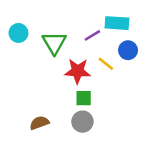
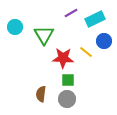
cyan rectangle: (117, 23) -> (95, 19), turned -30
purple line: (92, 35) -> (71, 13), moved
brown semicircle: (39, 123) -> (41, 94), moved, turned -63

